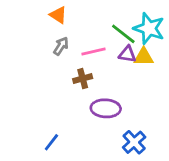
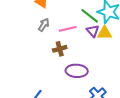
purple triangle: (127, 54) -> (93, 31), turned 40

